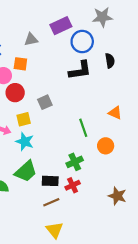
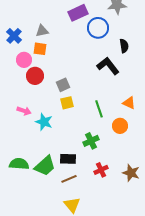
gray triangle: (31, 39) -> (42, 31), moved
black L-shape: (80, 70) -> (108, 66), moved, turned -120
orange triangle: (115, 113) -> (129, 103), moved
yellow square: (24, 119) -> (67, 103), moved
green trapezoid: (26, 171) -> (45, 166), moved
red cross: (73, 185) -> (101, 170), moved

